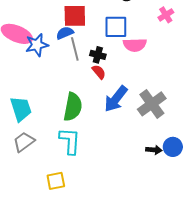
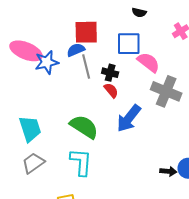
pink semicircle: (135, 45) -> (148, 62), turned -140
gray cross: (152, 104) -> (166, 91), moved, turned -32
green semicircle: (73, 107) -> (84, 127), turned -68

